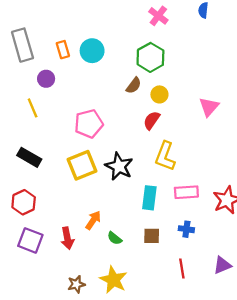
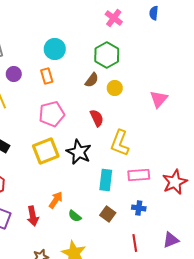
orange rectangle: (63, 50) -> (47, 76), moved
red semicircle: (152, 120) -> (97, 118), moved, turned 120
brown square: (152, 236) -> (108, 214), turned 35

